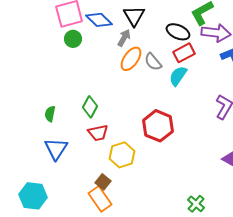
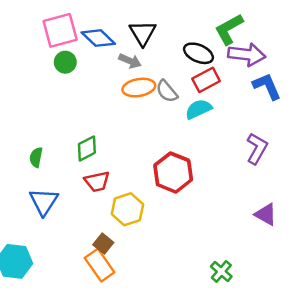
gray arrow: (124, 38) -> (130, 61), turned 84
orange ellipse: (131, 59) -> (139, 88), turned 45
cyan semicircle: (178, 76) -> (198, 109), turned 30
green diamond: (90, 107) -> (87, 148), turned 35

